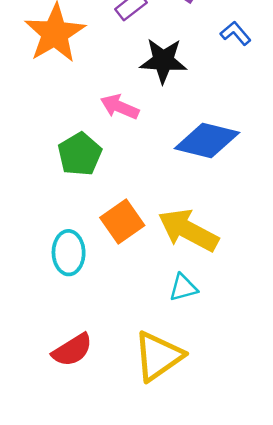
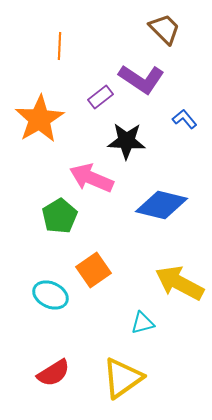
pink arrow: (120, 107) -> (92, 178), size x1.4
yellow arrow: (188, 230) -> (180, 283), moved
cyan ellipse: (69, 253) -> (50, 295), turned -64

